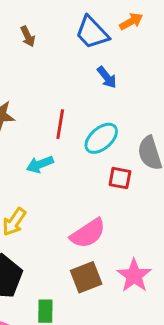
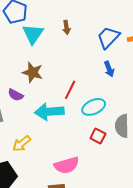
blue trapezoid: (92, 33) -> (108, 37), turned 70
cyan arrow: (40, 164) -> (49, 112), size x1.6

